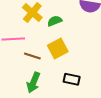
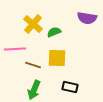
yellow square: (58, 49) -> (57, 58), turned 30

